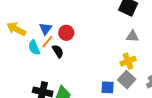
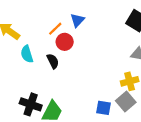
blue triangle: (45, 29) -> (77, 20), moved
orange line: (47, 42) -> (55, 29), moved

